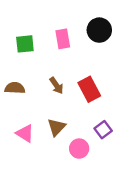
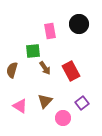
green square: (25, 44) -> (33, 51), moved
brown semicircle: (15, 88) -> (12, 70), turned -77

